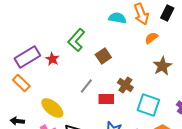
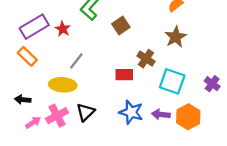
brown star: (162, 66) -> (176, 37), moved
gray line: (86, 86) -> (76, 61), moved
yellow ellipse: (52, 108) -> (63, 85), turned -35

